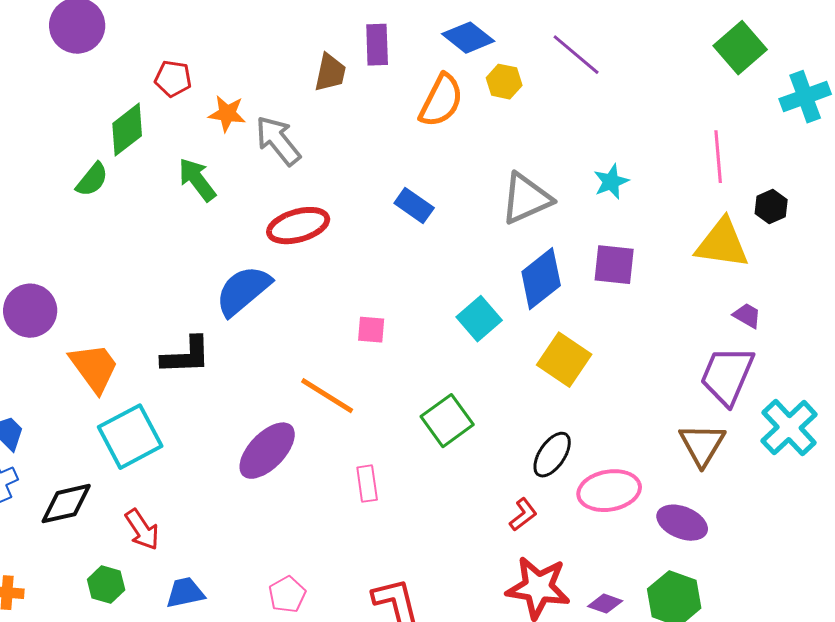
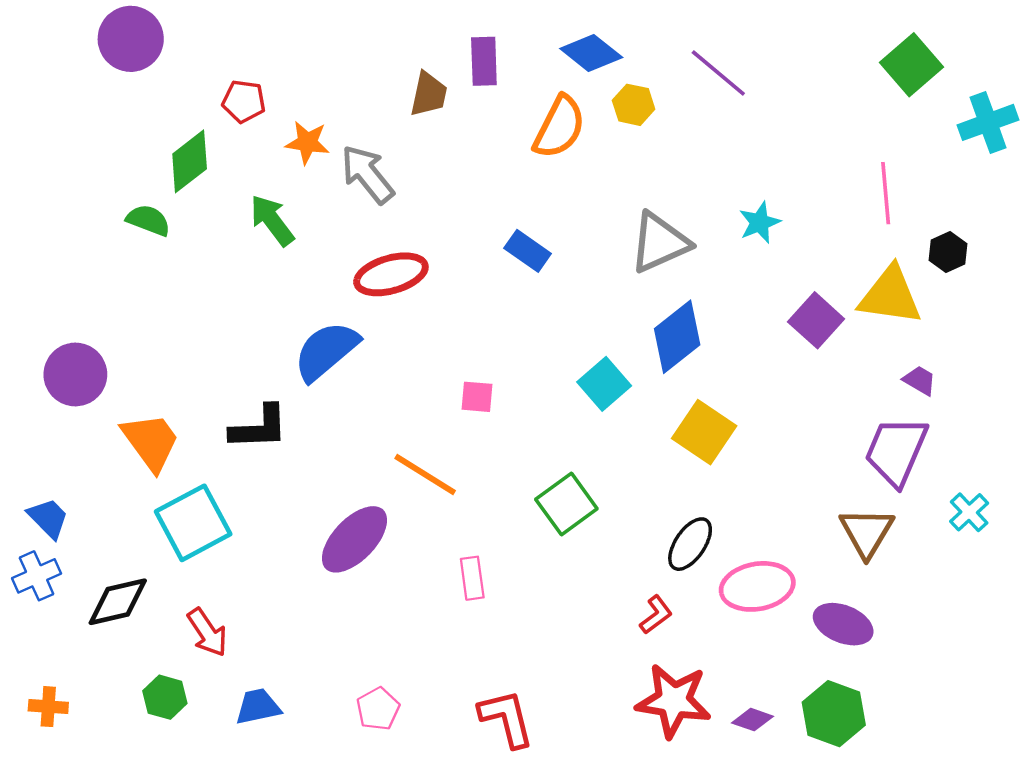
green semicircle: (92, 180) -> (148, 220), turned -108
purple square: (614, 265) -> (816, 320), moved, turned 36
cyan cross: (789, 428) -> (969, 512), size x0.6

